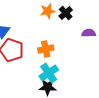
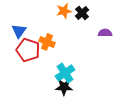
orange cross: (46, 49) -> (47, 42), moved, turned 35

